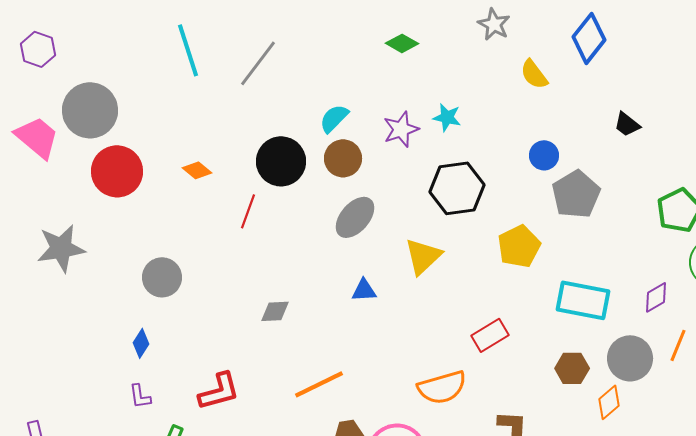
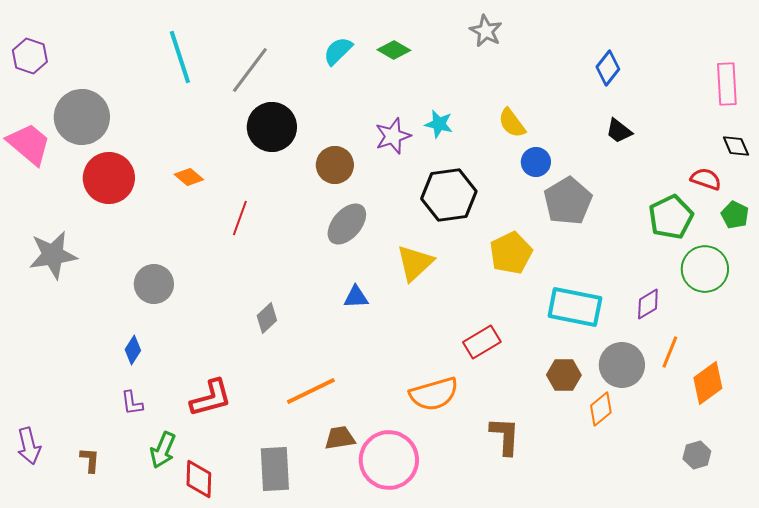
blue diamond: (589, 38) -> (608, 68), moved, size x0.7
yellow semicircle: (534, 74) -> (512, 123), moved
cyan semicircle: (334, 118) -> (338, 51), moved
black circle: (281, 161) -> (272, 127), moved
gray diamond: (275, 311) -> (267, 318), turned -40

